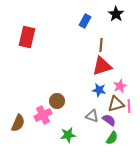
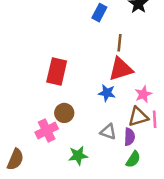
red rectangle: (27, 37) -> (57, 72), moved
blue star: (99, 90) -> (107, 93), moved
purple semicircle: (109, 120) -> (129, 137), turned 56
brown semicircle: (18, 123) -> (15, 159), moved

